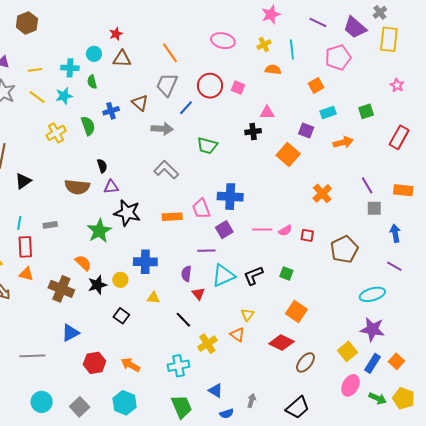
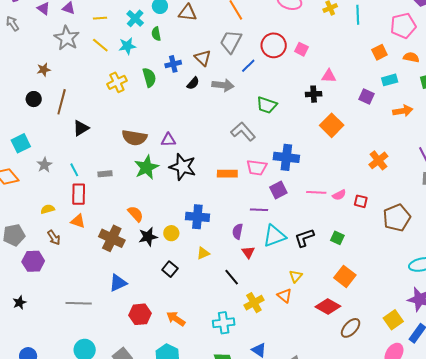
cyan cross: (70, 68) -> (135, 18), turned 36
orange semicircle: (273, 70) -> (411, 57), moved
orange square: (288, 154) -> (332, 125), moved
black semicircle: (102, 166) -> (193, 83), moved, turned 56
gray L-shape: (166, 170) -> (243, 132), moved
pink trapezoid: (201, 209) -> (257, 168), turned -65
cyan line: (19, 223) -> (74, 170), turned -40
green star: (99, 231) -> (146, 167), moved
yellow triangle: (153, 298) -> (203, 253), turned -32

